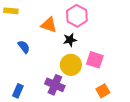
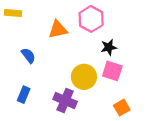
orange triangle: (49, 25) -> (58, 30), turned -30
black star: (70, 40) -> (109, 47), moved
blue rectangle: (18, 91) -> (24, 95), moved

